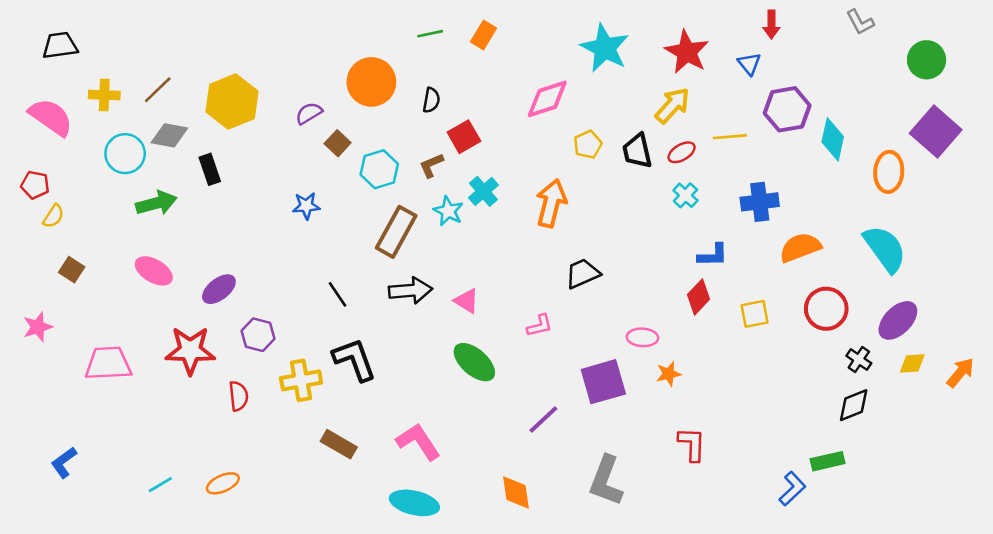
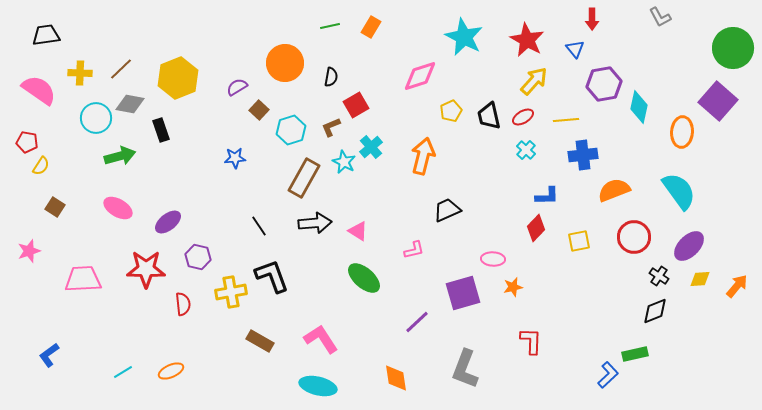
green circle: (927, 60) -> (733, 48), moved, size x1.4
yellow arrow: (672, 105) -> (534, 81), moved
yellow line: (730, 137) -> (566, 120), moved

